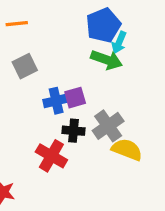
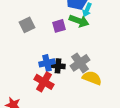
purple square: (75, 98) -> (59, 26), moved
blue cross: (56, 101) -> (47, 63), moved

